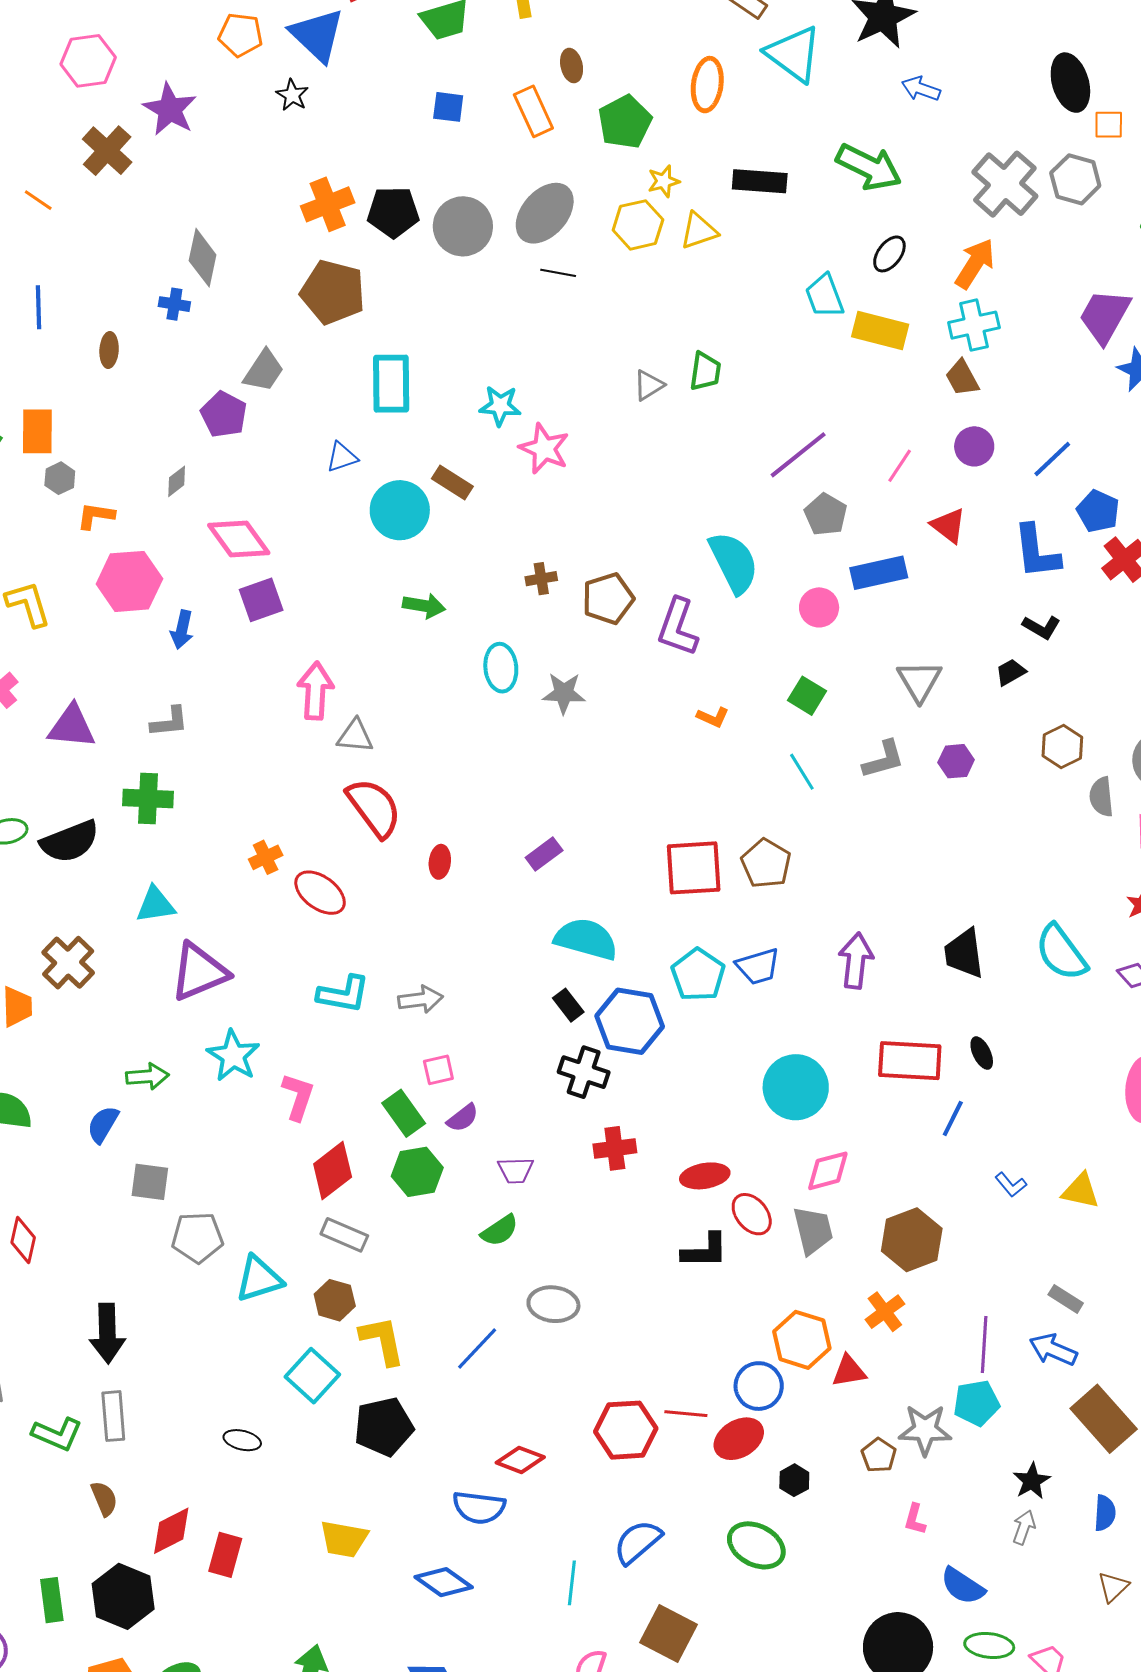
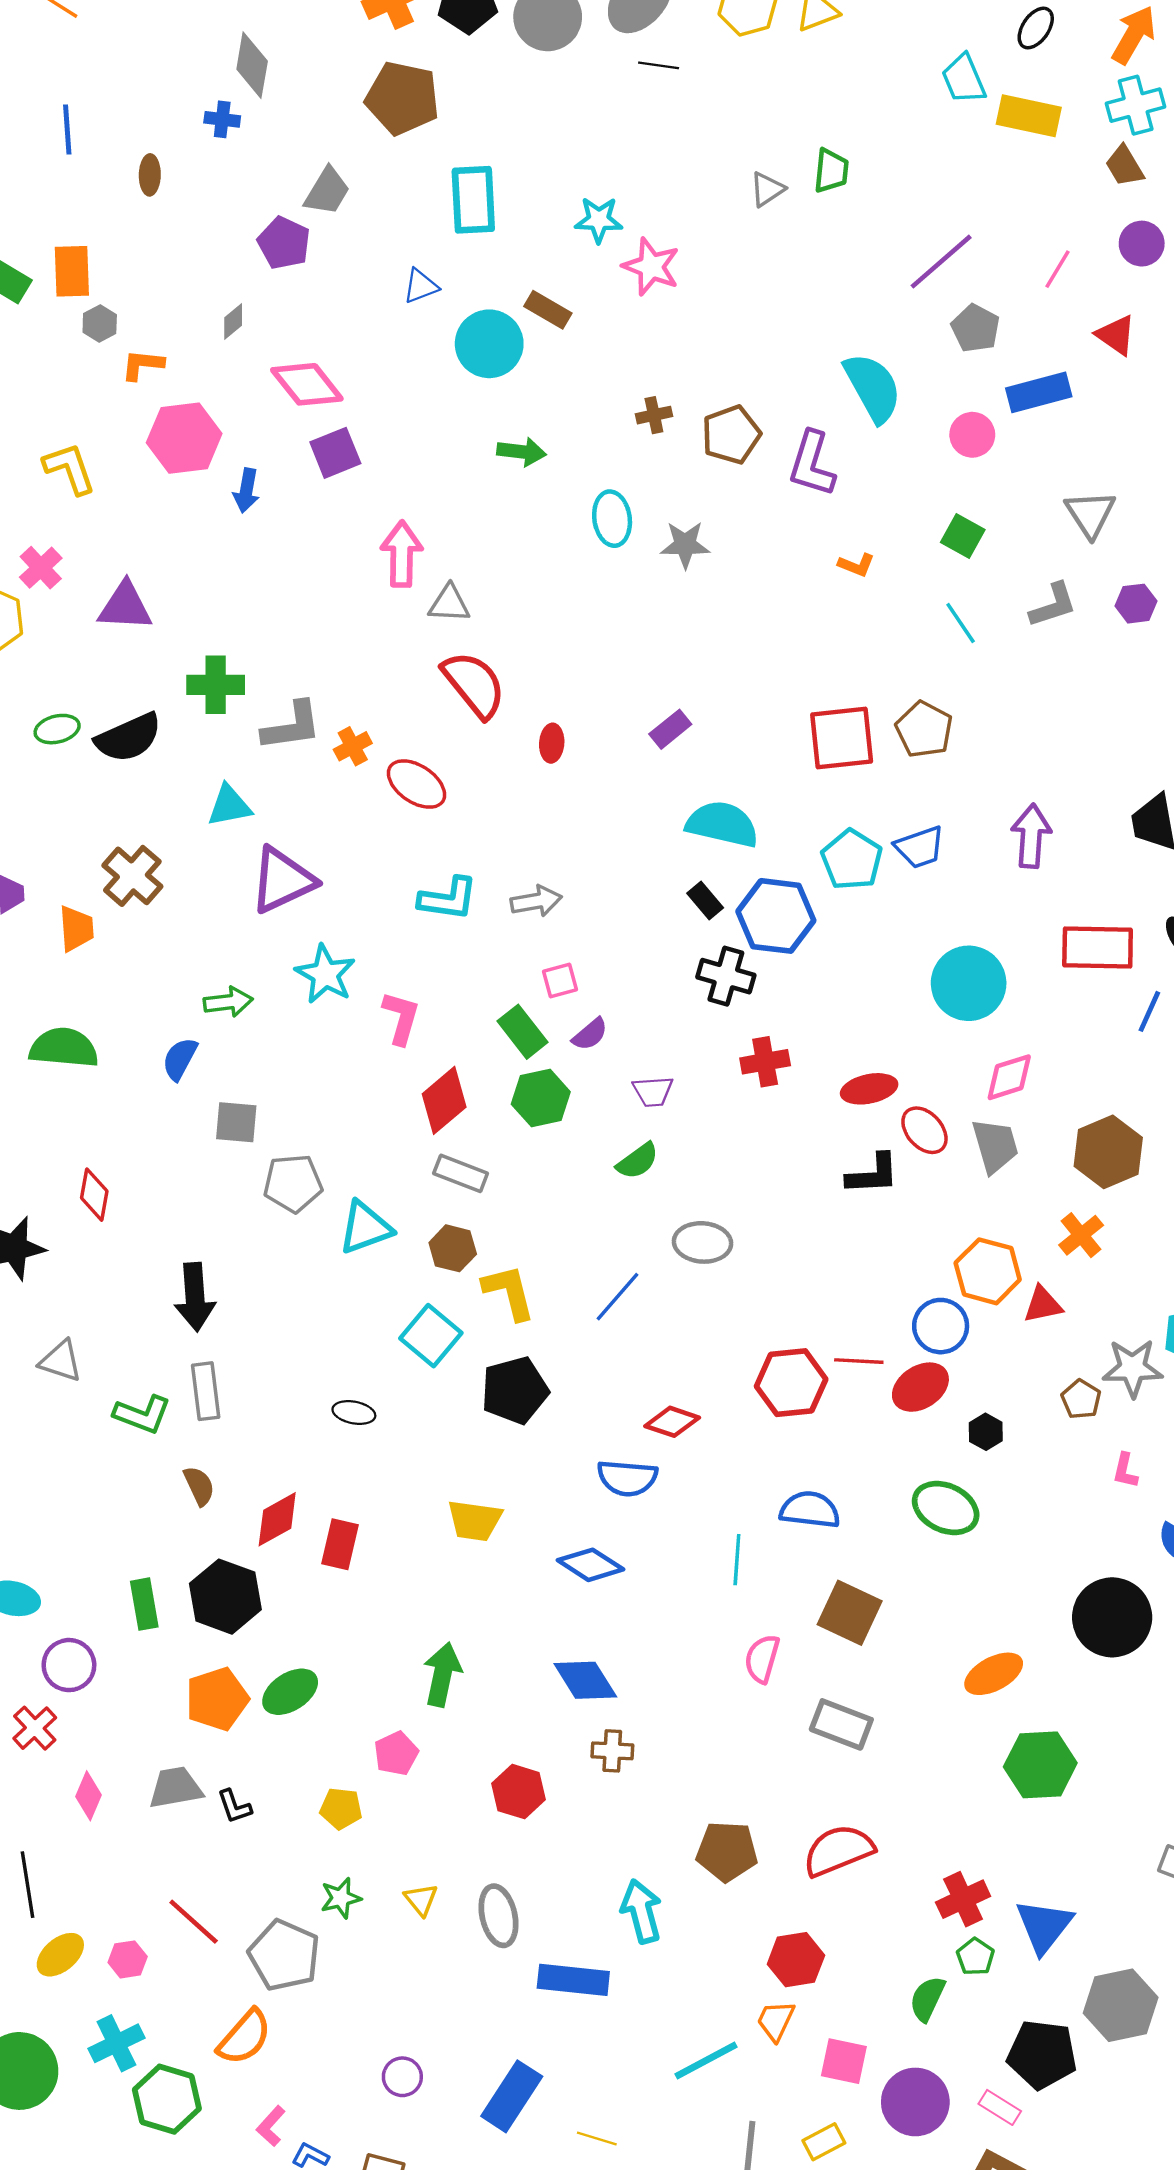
gray L-shape: (169, 722) -> (292, 726), moved, size x1.4
blue semicircle: (638, 1542) -> (810, 1510), turned 50

